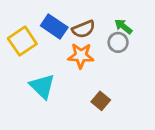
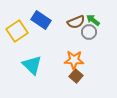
brown semicircle: (83, 29) -> (76, 22), moved
orange star: (81, 56) -> (74, 60), moved

